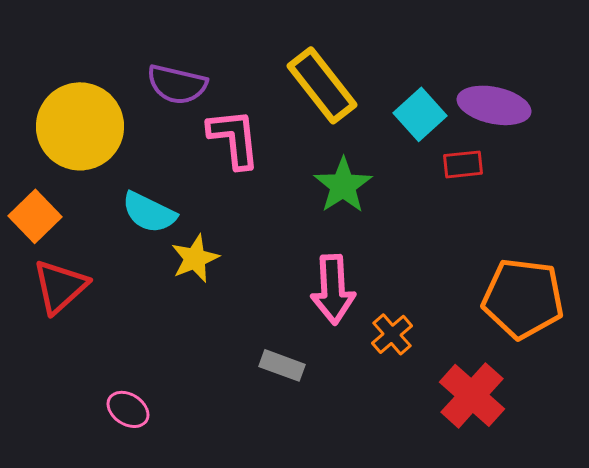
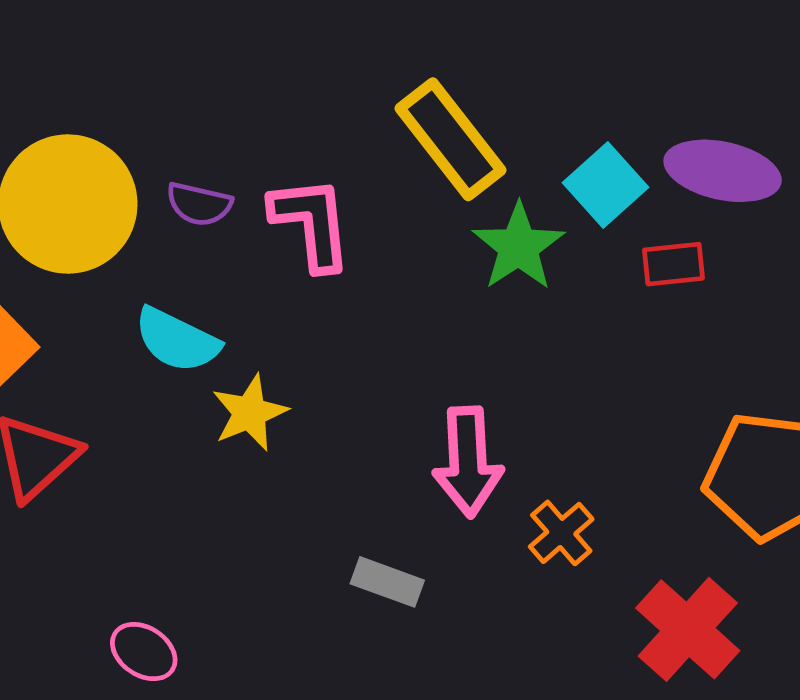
purple semicircle: (177, 84) -> (199, 204), moved, size x0.7
green star: (343, 185) -> (519, 247), moved

